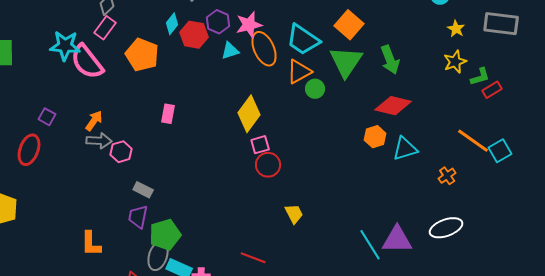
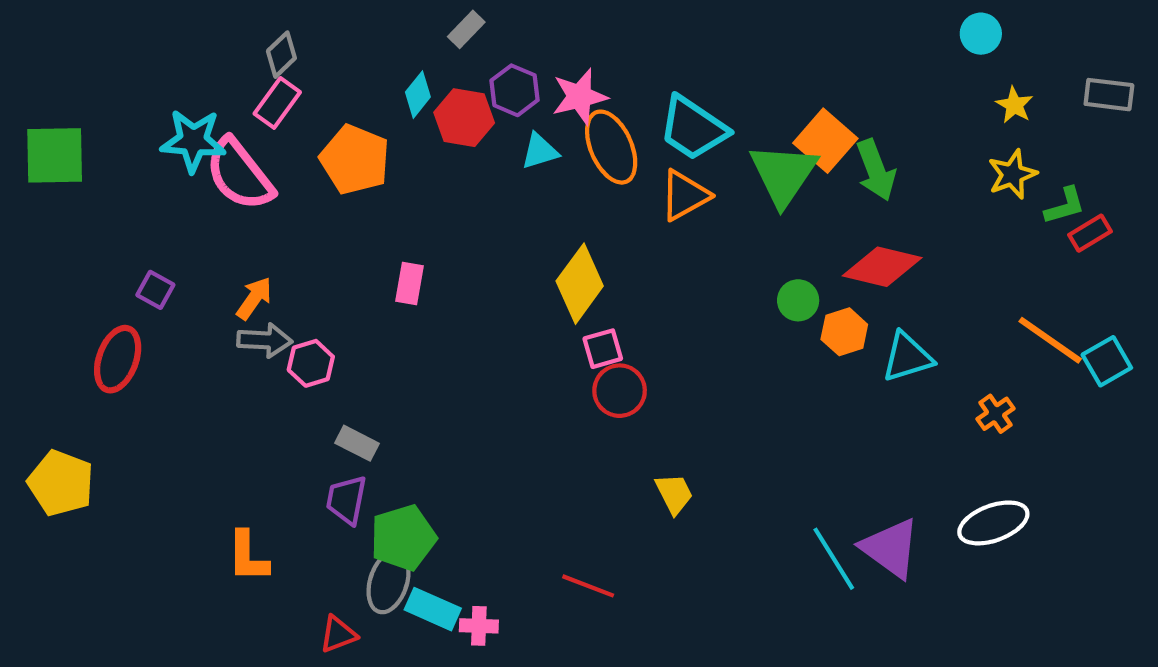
gray rectangle: (501, 24) -> (1109, 95), size x0.7
orange square: (349, 25) -> (825, 141), moved
green circle: (315, 89) -> (798, 300), moved
purple triangle: (397, 240) -> (890, 548), turned 36

